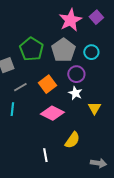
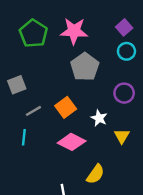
pink star: (70, 20) -> (74, 31), moved, turned 30
green pentagon: (31, 49) -> (33, 33), moved
cyan circle: (91, 52) -> (126, 51), moved
purple circle: (76, 74) -> (124, 93), moved

